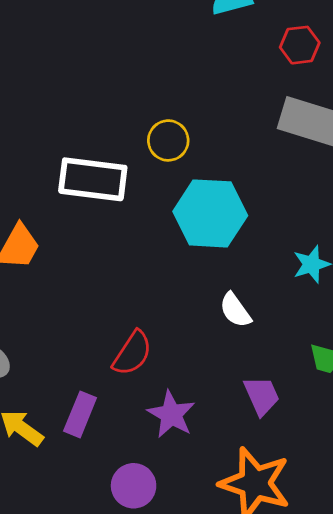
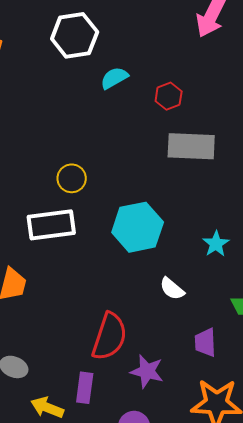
yellow circle: (168, 140) -> (72, 178), moved
red semicircle: (132, 353) -> (109, 337), size x1.4
purple trapezoid: (262, 396) -> (205, 342), turned -144

